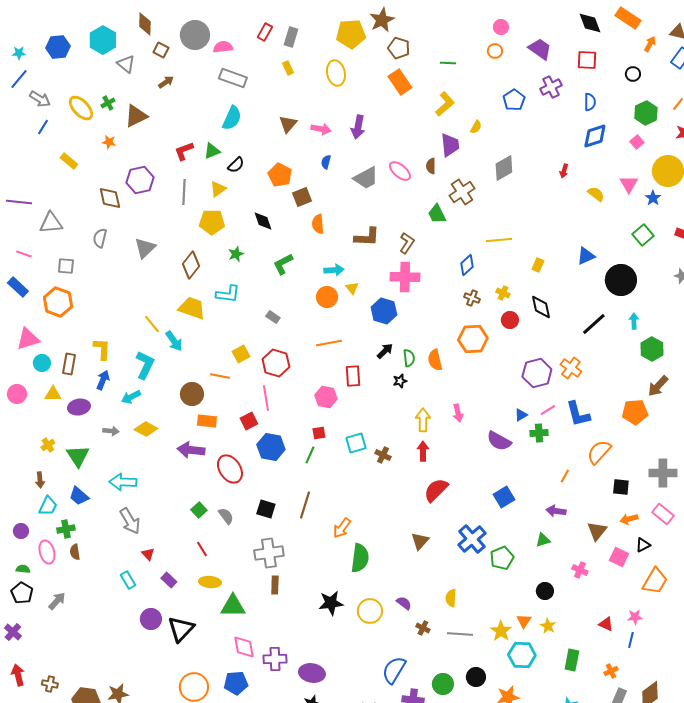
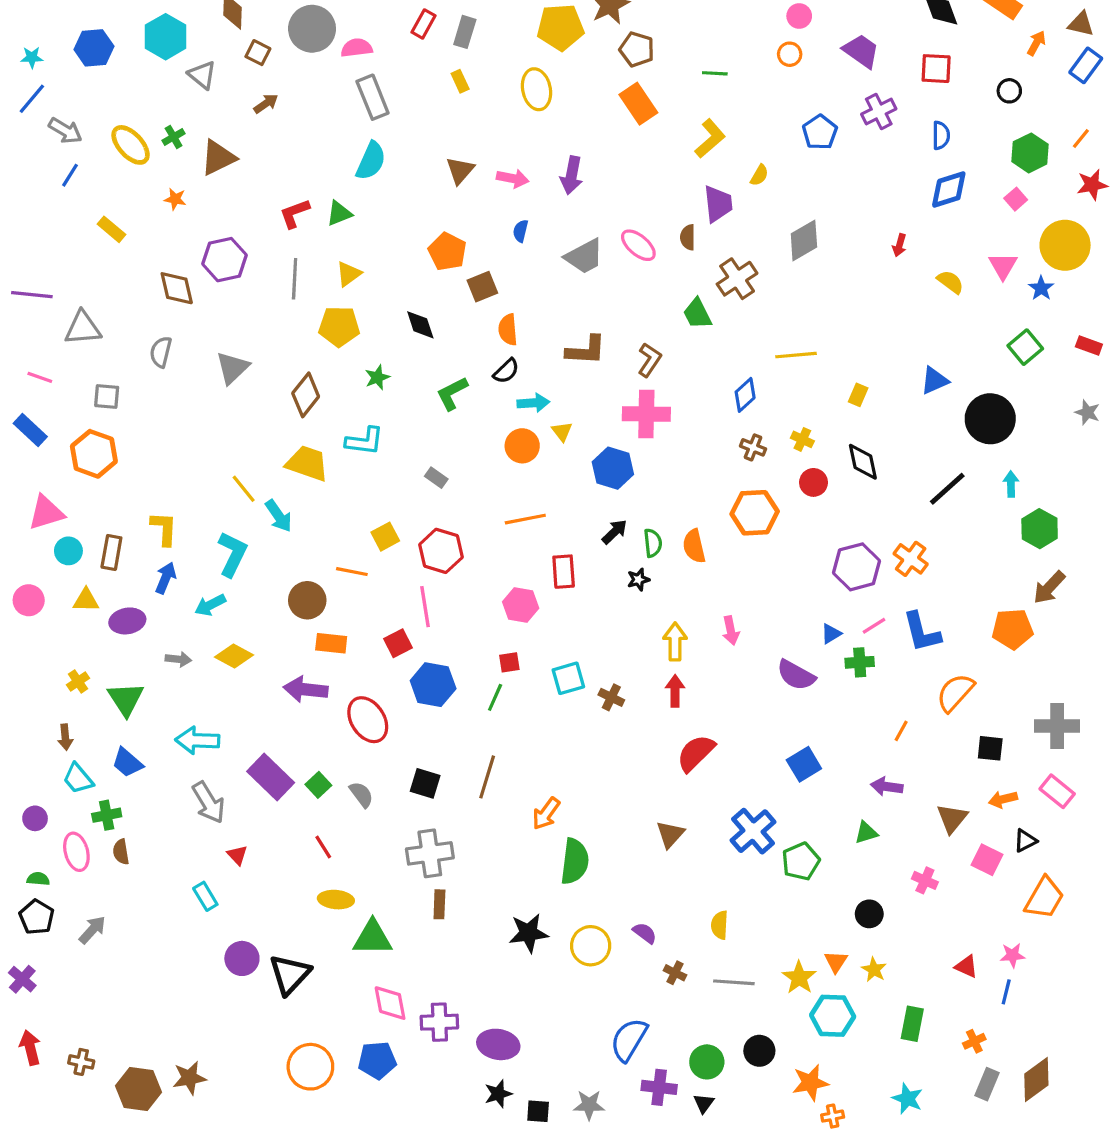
gray rectangle: (233, 78) -> (373, 97), turned 48
black semicircle: (236, 165) -> (506, 371), moved
cyan trapezoid: (48, 506) -> (78, 779), turned 115
purple rectangle: (169, 580) -> (271, 777), moved, size x1.8

